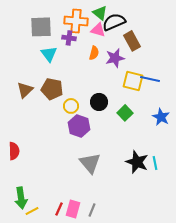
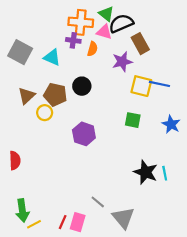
gray square: (41, 27) -> (20, 52), moved, turned 30
orange semicircle: (94, 53) -> (92, 49), moved
cyan triangle: (49, 54) -> (52, 57), turned -30
black circle: (99, 102) -> (82, 86), moved
yellow circle: (71, 106) -> (45, 113), moved
green square: (125, 113) -> (133, 120), turned -35
gray triangle: (90, 163) -> (123, 218), moved
gray line: (92, 210) -> (98, 202), moved, turned -72

